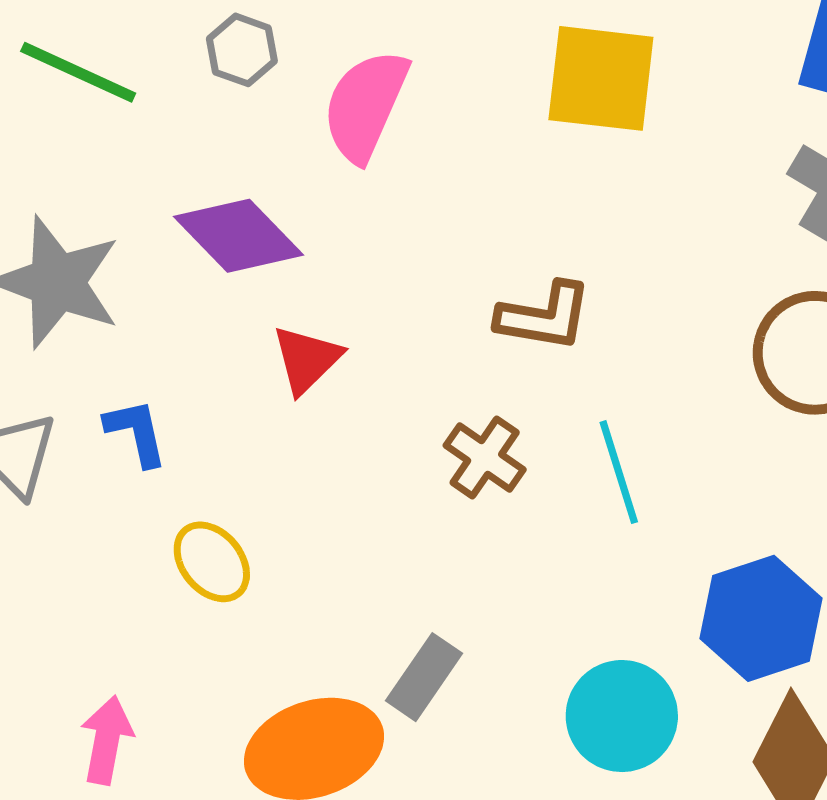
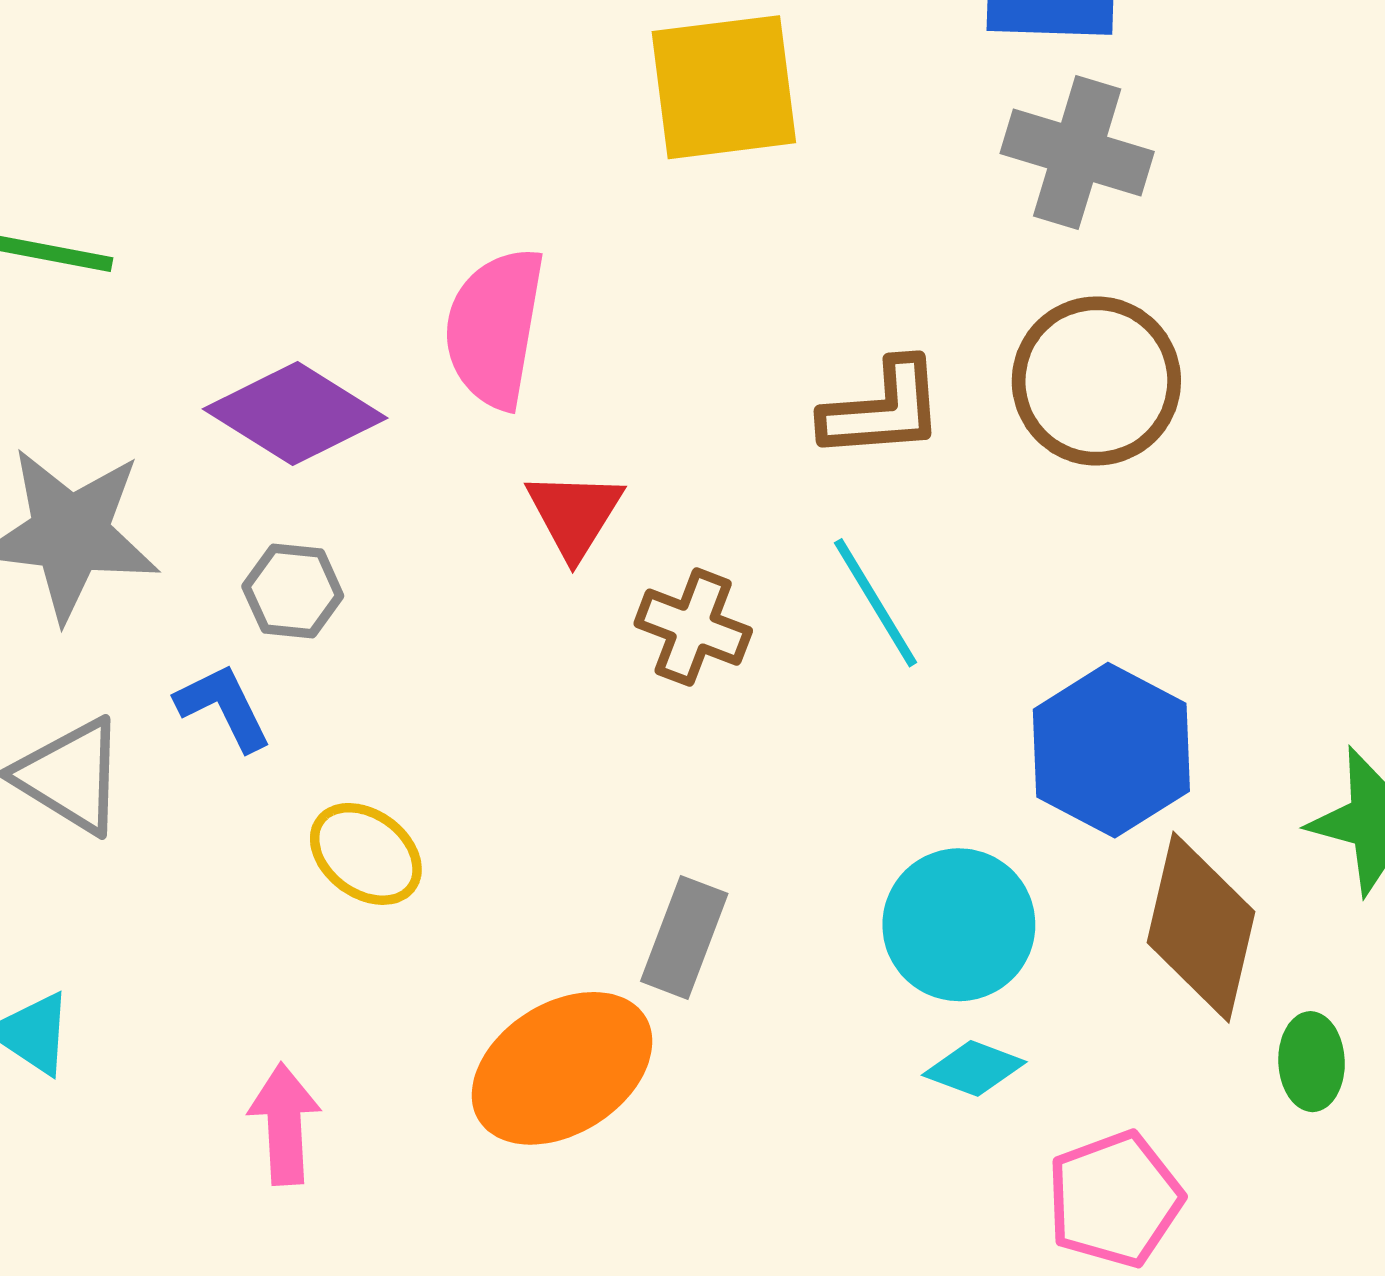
gray hexagon: (242, 50) -> (293, 591), moved
pink semicircle: (365, 105) -> (495, 328), moved
brown L-shape: (544, 316) -> (883, 409), moved
red triangle: (307, 359) -> (574, 514), moved

